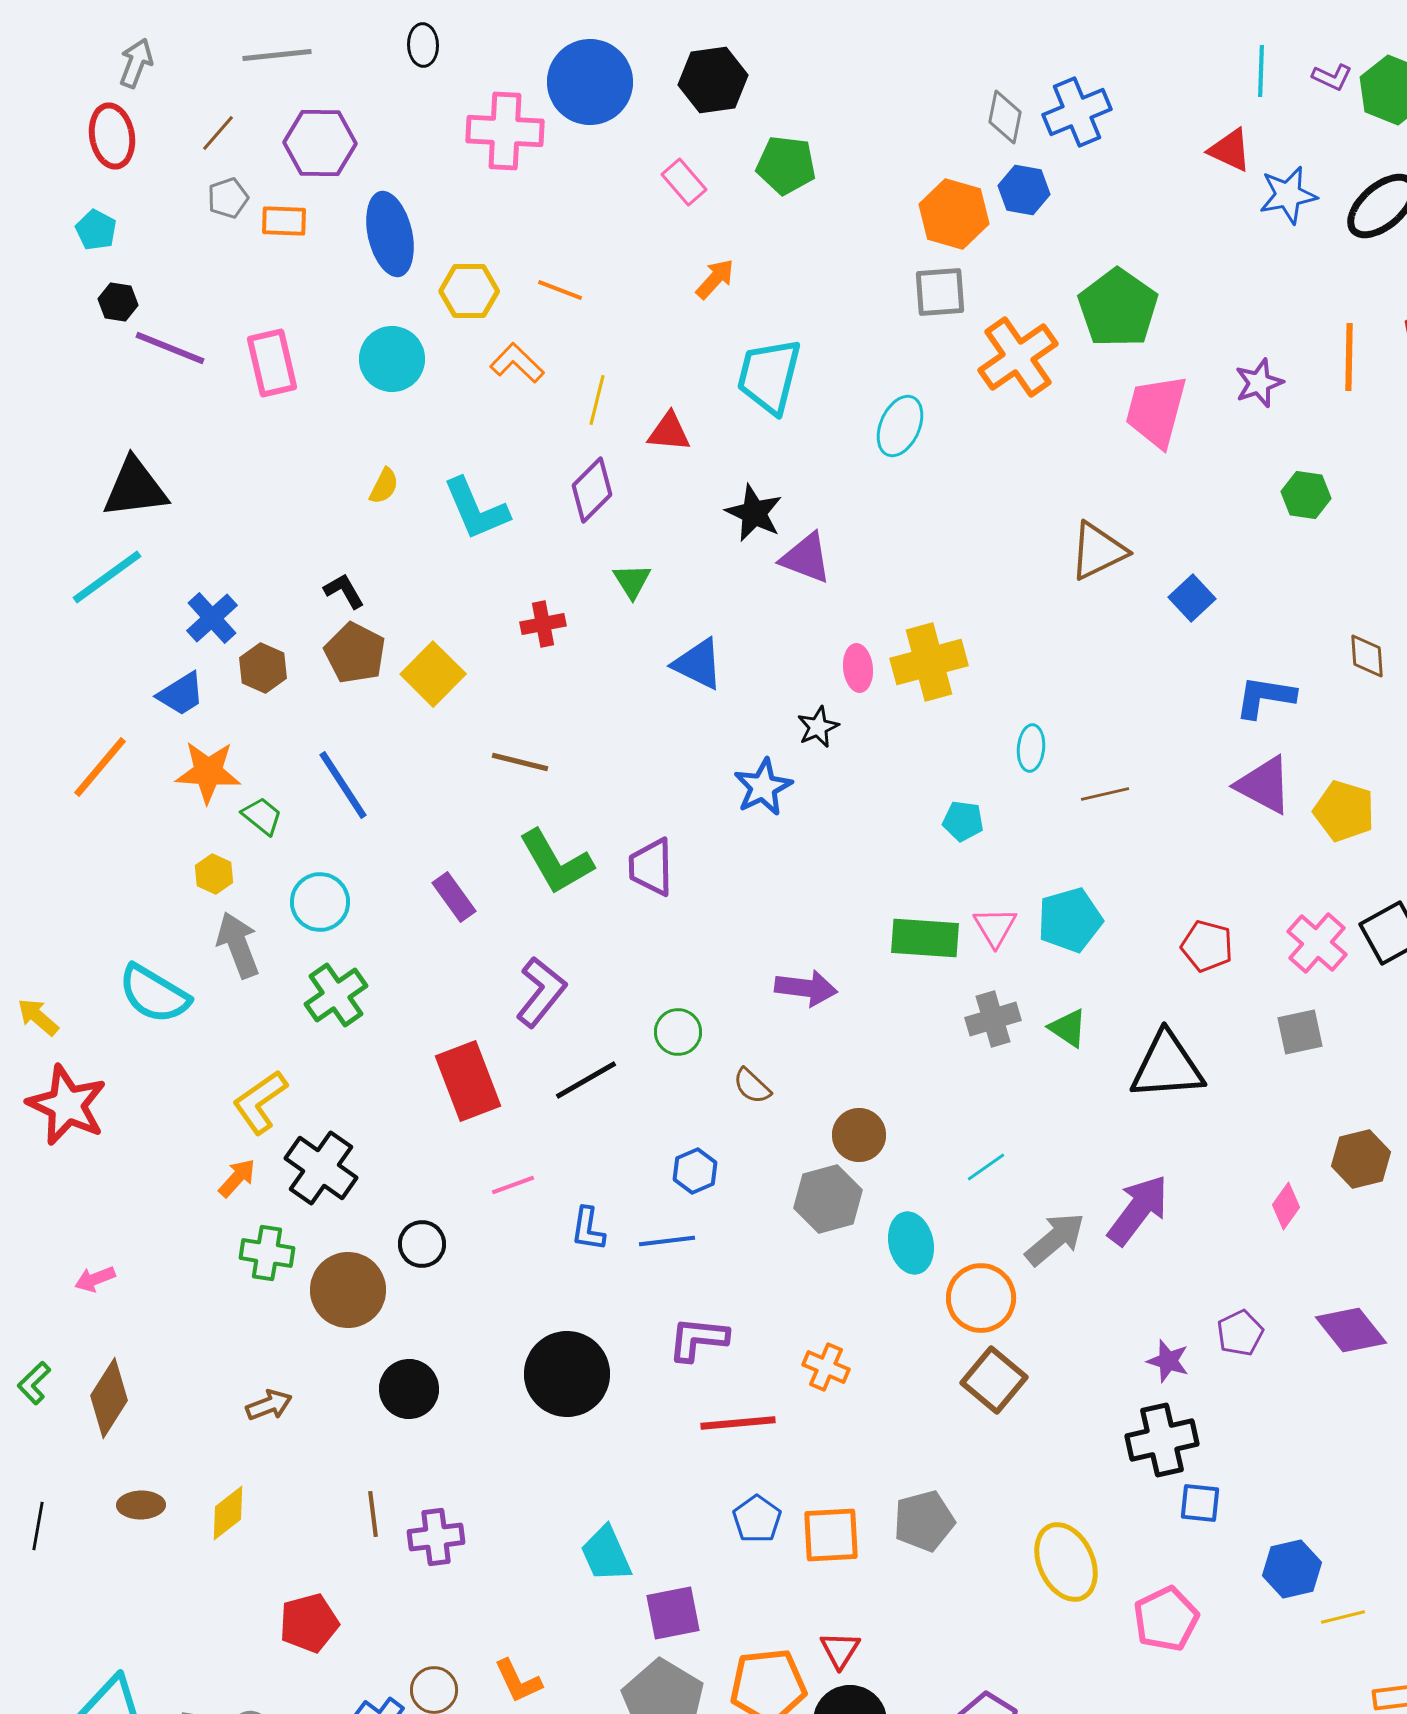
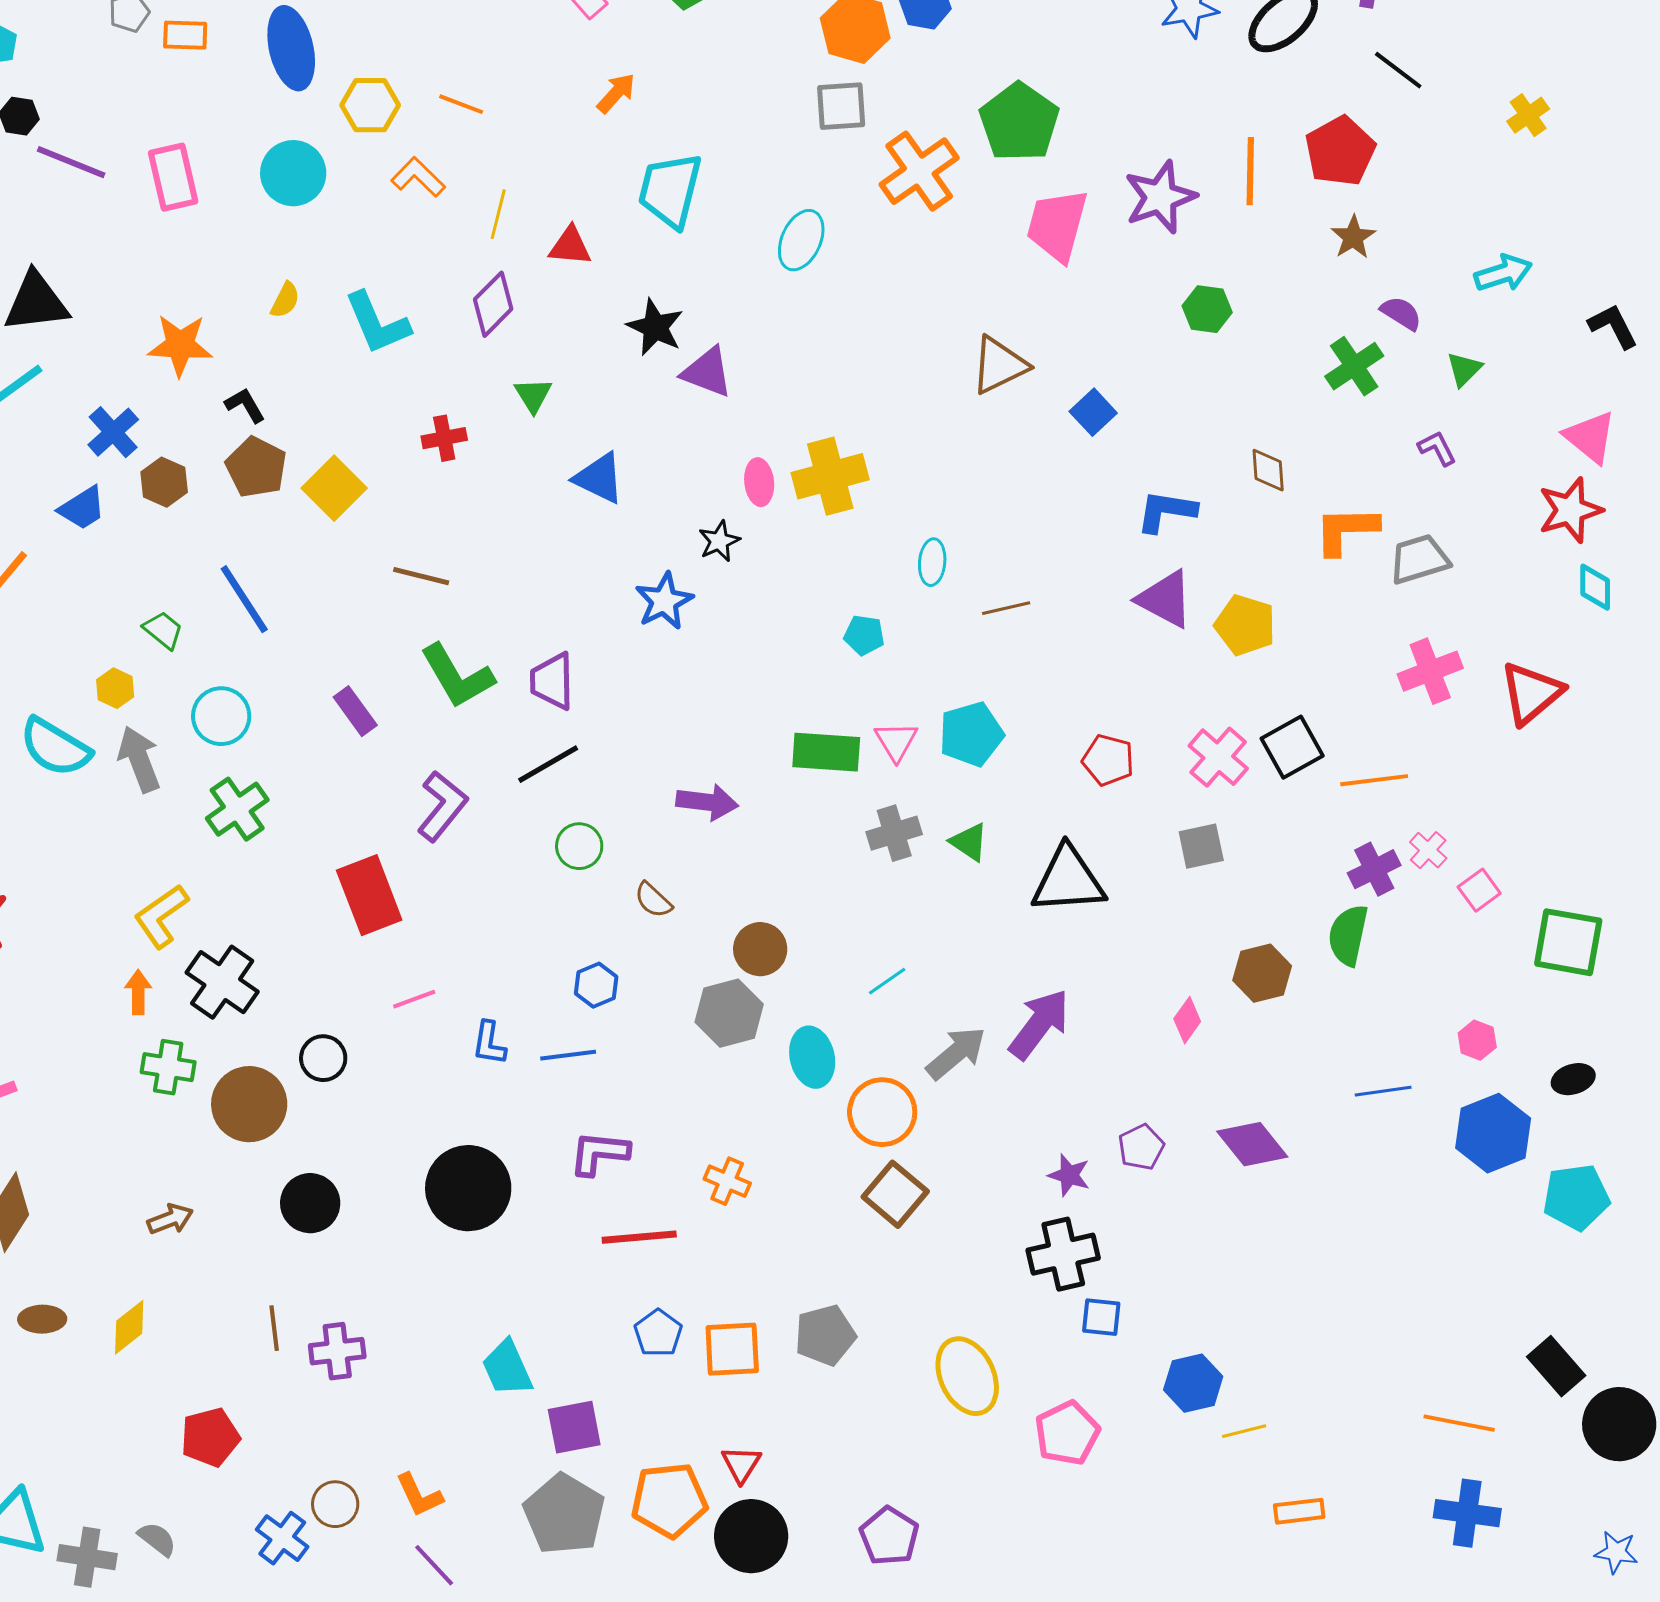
purple star: (1259, 383) -> (1160, 197), size x1.5
orange star: (208, 772) -> (180, 345), moved
cyan semicircle: (154, 994) -> (55, 747), moved
black line: (586, 1080) -> (548, 764), moved
orange arrow: (237, 1178) -> (138, 992), turned -42

